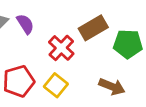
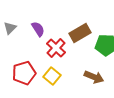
purple semicircle: (25, 24) -> (38, 29), moved

